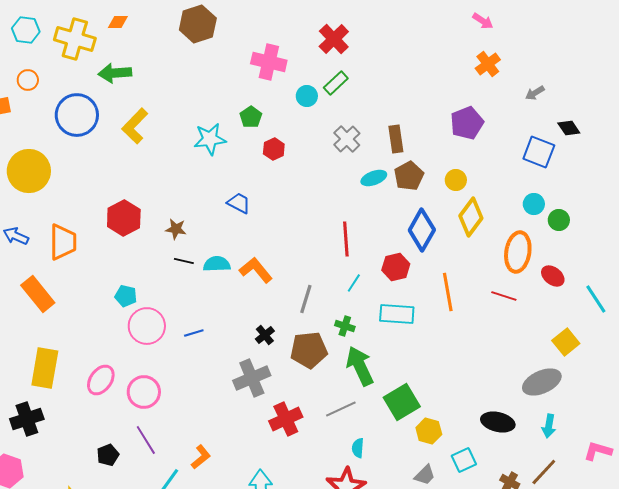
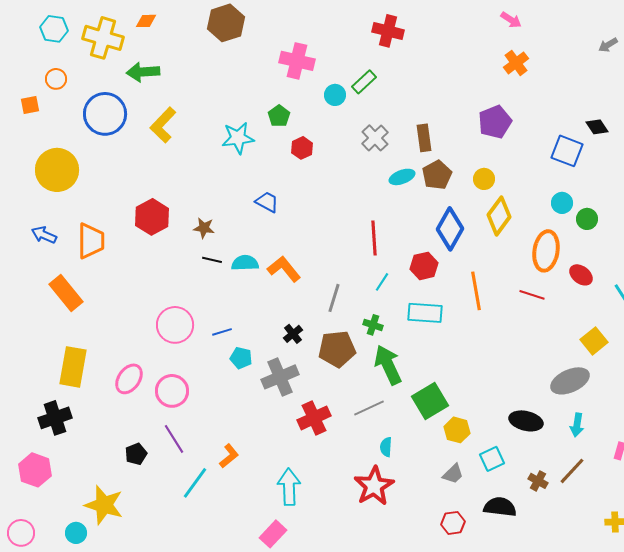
red cross: (334, 39) -> (388, 31), moved, turned -32
gray arrow: (535, 93) -> (608, 45), moved
cyan pentagon: (126, 296) -> (241, 358), moved

